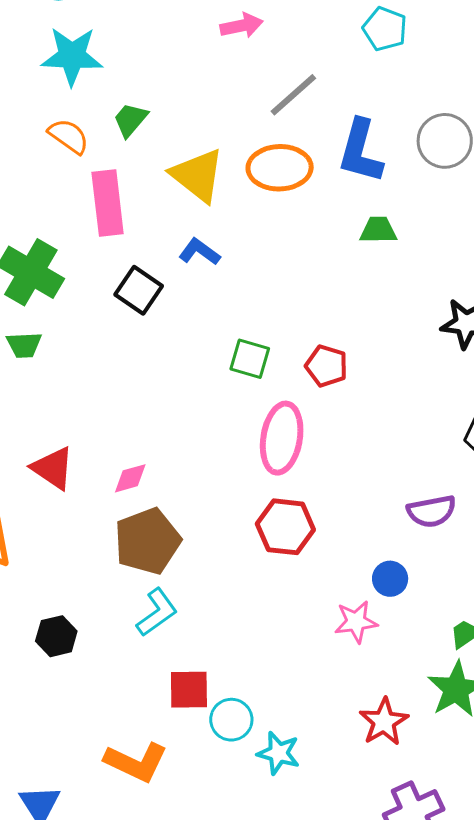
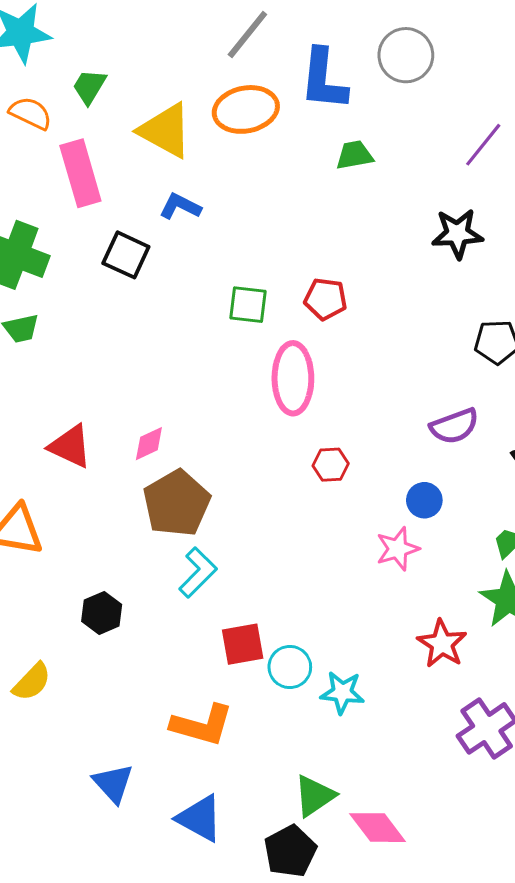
red hexagon: (285, 527) -> (331, 465), moved, size x0.6

